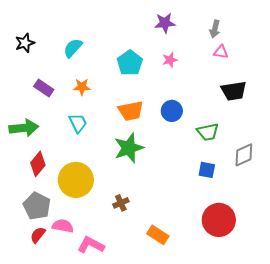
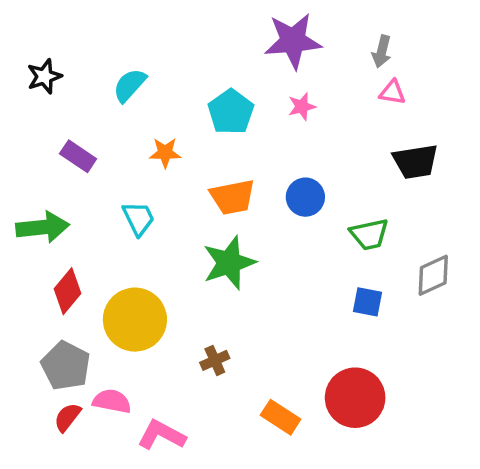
purple star: (165, 23) -> (293, 41), size x1.5
orange star: (82, 87) -> (165, 153), moved
red circle: (219, 220) -> (355, 398), moved

